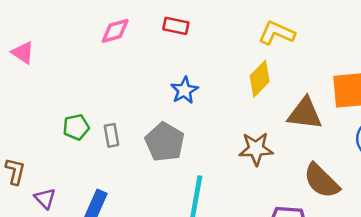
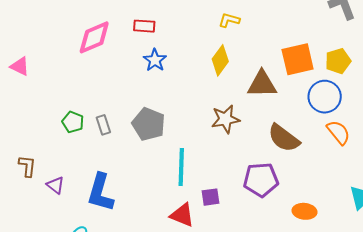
pink diamond: (115, 31) -> (94, 37), size x1.4
yellow L-shape: (277, 33) -> (229, 20), size x0.7
blue star: (184, 90) -> (155, 60), moved
green pentagon: (76, 127) -> (73, 122), turned -30

